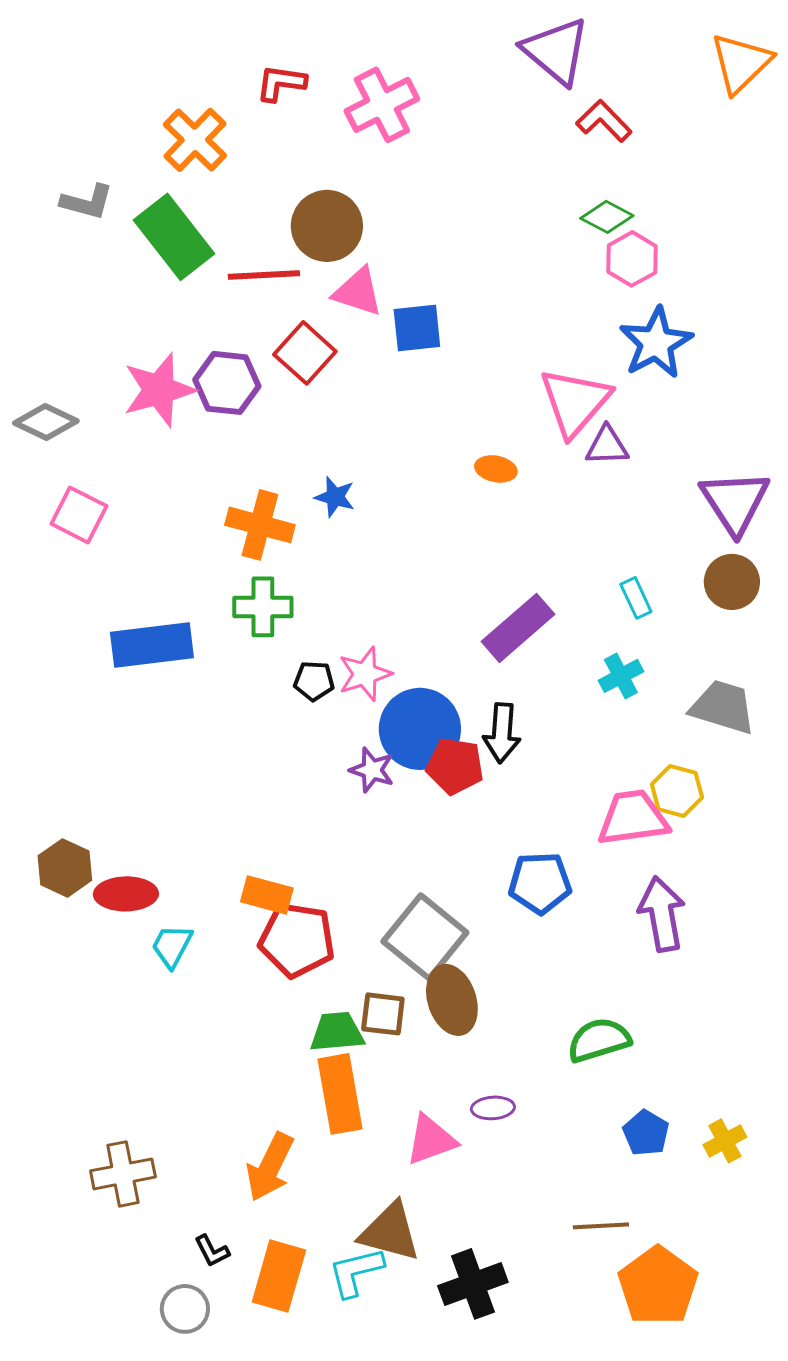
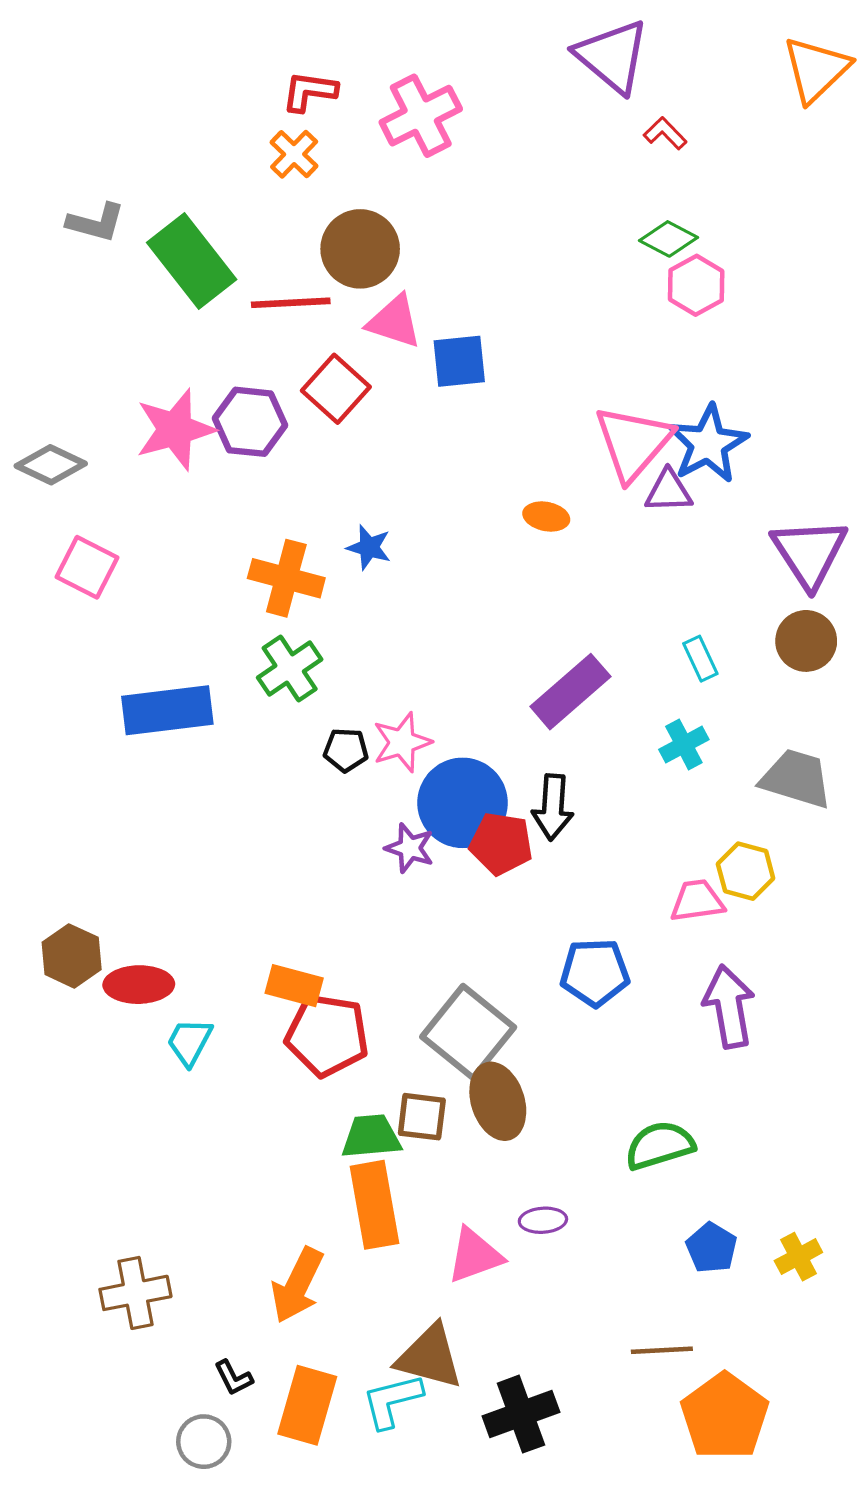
red L-shape: (604, 121) -> (665, 133), size x0.7
orange cross: (195, 140) -> (294, 154), moved, size x0.7
blue star: (656, 343) -> (708, 444), moved
green cross: (263, 607) -> (290, 668), turned -34
pink trapezoid: (633, 818) -> (697, 901), size x0.7

